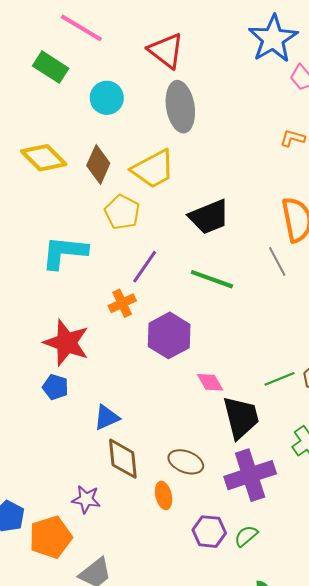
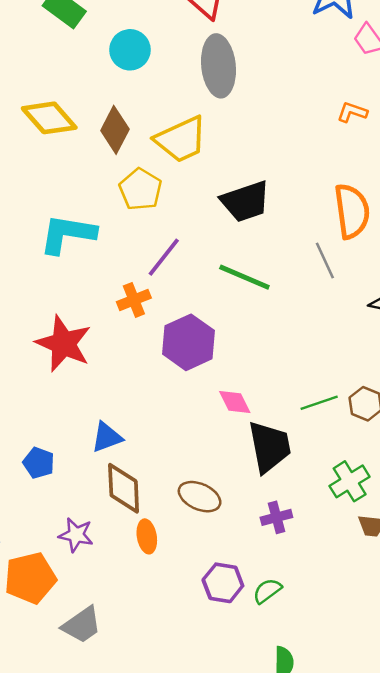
blue pentagon: (55, 387) -> (39, 463), moved
purple cross: (250, 475) -> (276, 517), size x0.5
orange ellipse: (164, 495) -> (147, 536), moved

